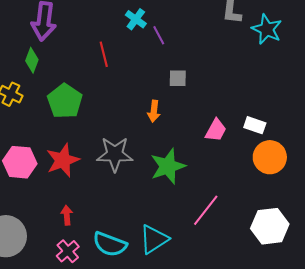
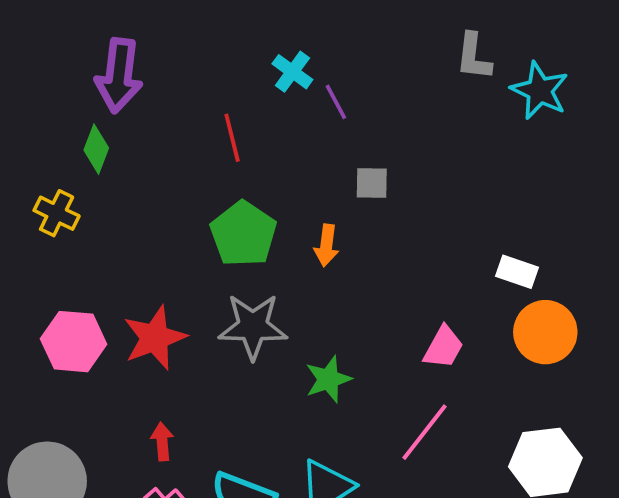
green pentagon: (65, 101) -> (243, 234), moved
pink trapezoid: (216, 130) -> (443, 347), moved
green star: (168, 166) -> (328, 379), moved, size x0.7

